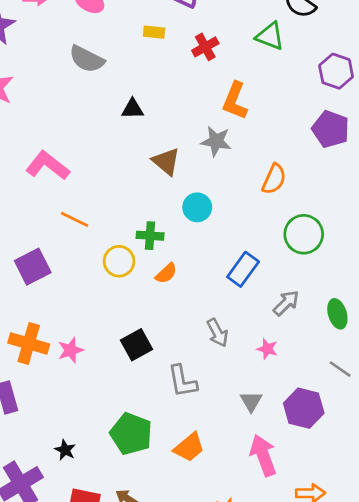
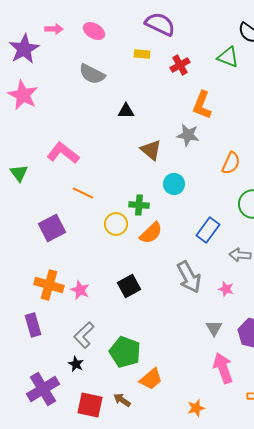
orange semicircle: (166, 273) -> (151, 233), size x1.4
gray arrow: (286, 303) -> (240, 255), turned -130
gray arrow: (217, 333) -> (189, 277), size x1.5
pink star: (70, 350) -> (80, 290), turned -30
gray L-shape: (182, 381) -> (84, 335), moved, turned 56
orange trapezoid: (189, 447) -> (151, 379), moved

